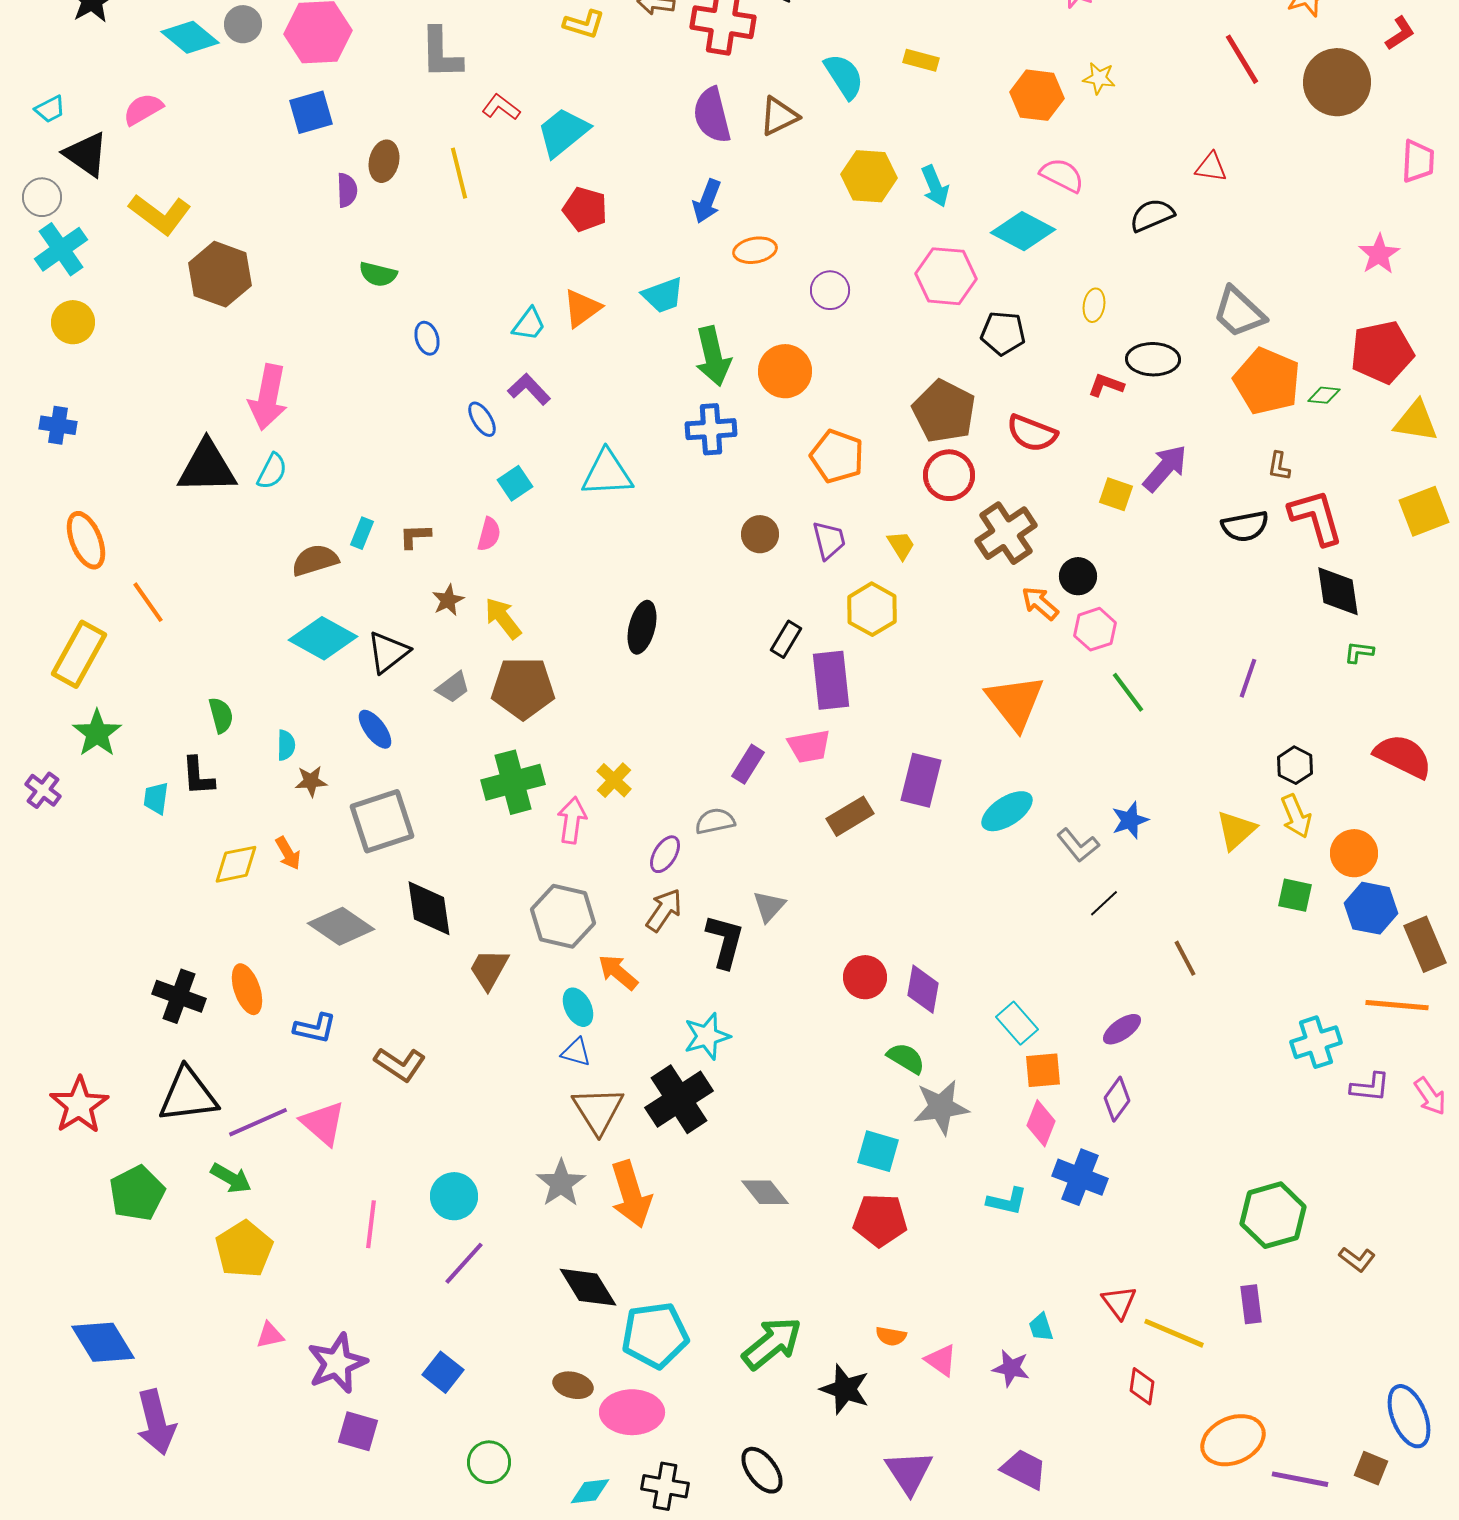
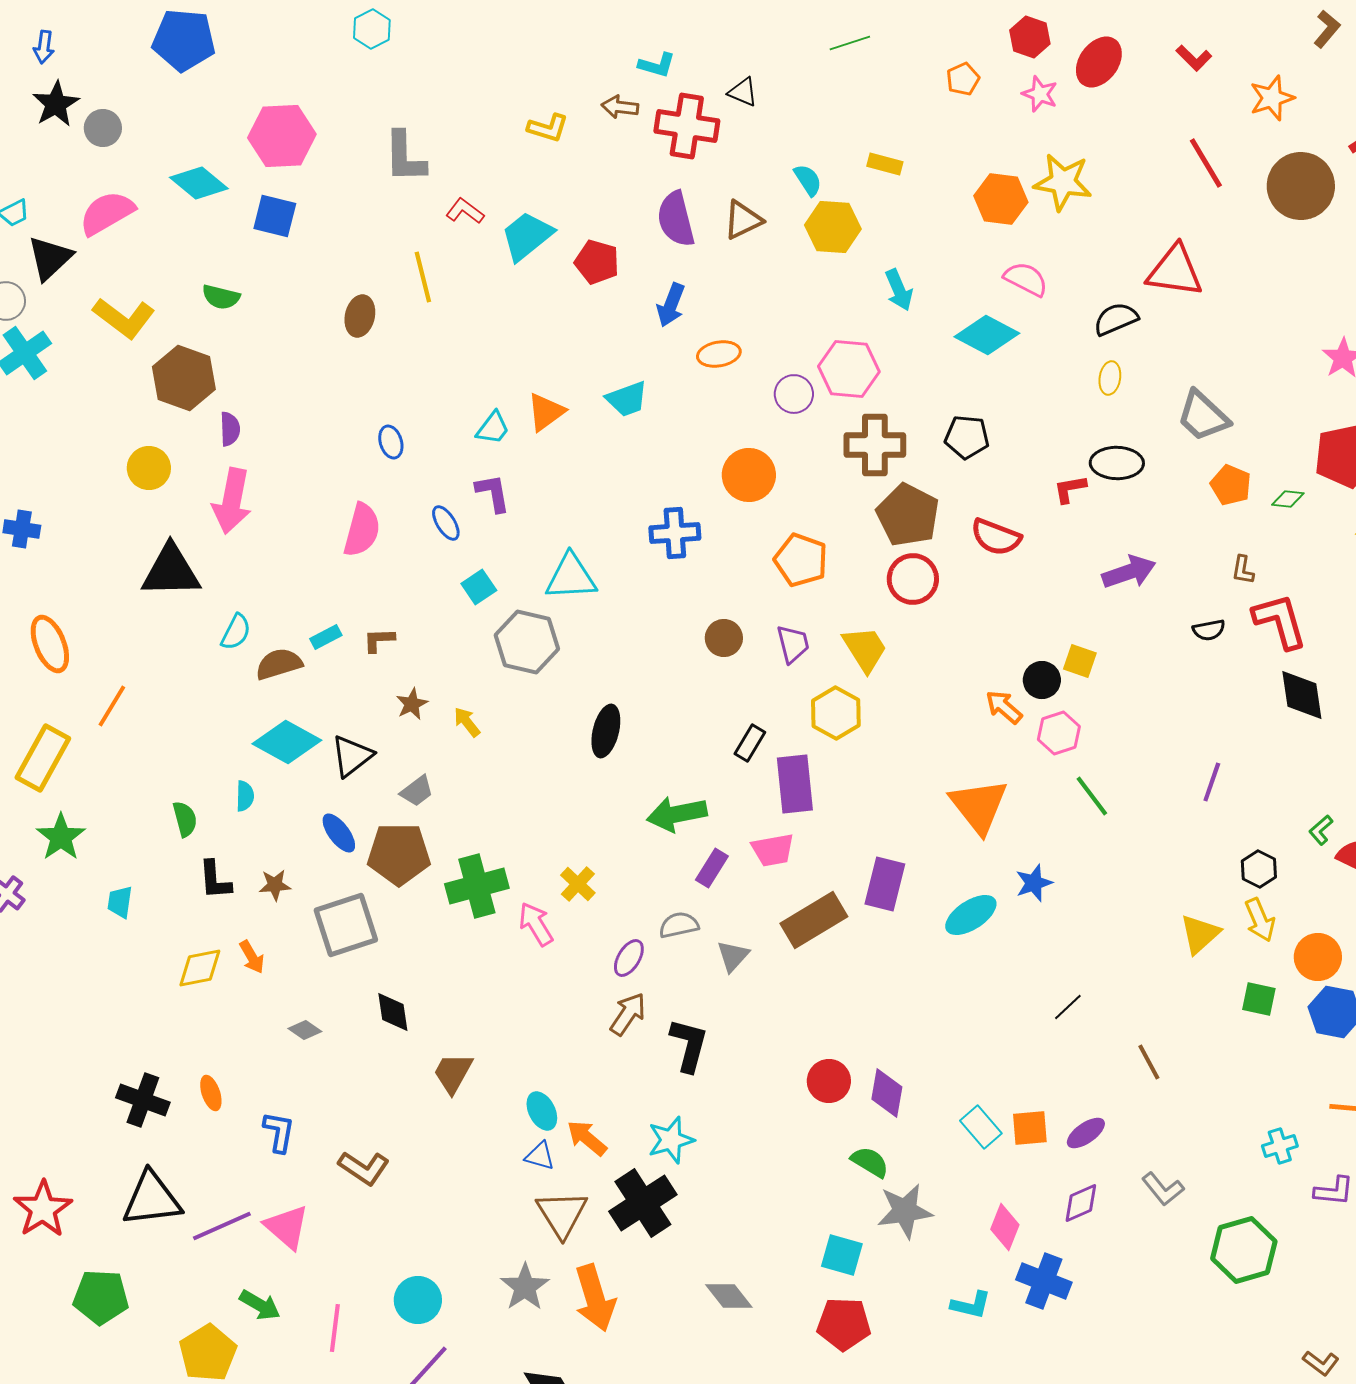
gray circle: (243, 24) -> (103, 128), moved
cyan diamond: (190, 37) -> (199, 183), moved
cyan semicircle: (844, 76) -> (808, 180), size x0.7
yellow star: (1099, 78) -> (1063, 182), size x1.8
pink semicircle: (143, 109) -> (107, 213), size x1.4
blue square: (311, 112) -> (275, 216), turned 30
black triangle: (86, 154) -> (50, 258), turned 42
brown ellipse: (384, 161) -> (360, 316), moved
red triangle: (1211, 167) -> (1175, 271), size x1.8
yellow hexagon: (869, 176) -> (833, 227), moved
purple semicircle: (347, 190) -> (230, 429), moved
red pentagon: (585, 209) -> (597, 262), moved
green semicircle: (378, 274) -> (221, 297), moved
pink hexagon: (946, 276) -> (849, 369), moved
yellow ellipse: (1094, 305) -> (1110, 378), moved
yellow circle: (73, 322) -> (149, 468), moved
green arrow: (713, 356) -> (677, 814), moved, turned 92
orange pentagon: (1267, 381) -> (1231, 485), size x0.6
red L-shape: (1106, 385) -> (1070, 489), turned -30
purple L-shape: (529, 389) -> (493, 493), turned 33
purple arrow: (1165, 468) -> (1129, 572), turned 30
cyan semicircle: (272, 471) -> (236, 632), moved
yellow square: (1116, 494) -> (1080, 661), moved
black semicircle: (1245, 526) -> (1209, 630), size x0.7
cyan rectangle: (362, 533) -> (326, 637), turned 40
brown cross: (1006, 533) -> (875, 445), moved, turned 34
pink semicircle: (489, 534) -> (362, 530), moved, size x1.6
yellow trapezoid: (901, 545) -> (865, 649), size x1.6
orange line: (148, 602) -> (112, 706), turned 66
yellow arrow: (503, 618) -> (467, 722), size x0.7
green L-shape: (1359, 652) -> (1321, 830), moved, turned -48
brown pentagon: (523, 688) -> (399, 854), moved
cyan semicircle: (286, 745) -> (245, 796), moved
black L-shape: (198, 776) -> (215, 880), moved
brown rectangle: (850, 816) -> (814, 920), size x1.4
pink arrow: (572, 820) -> (536, 924), turned -39
blue star: (1130, 820) -> (1034, 883), moved
gray L-shape: (1078, 845) -> (1163, 1189), moved
gray triangle: (769, 906) -> (733, 956), moved
black diamond: (429, 908) -> (393, 1012), size x0.7
gray hexagon: (563, 916) -> (527, 642), moved
gray diamond: (341, 926) -> (305, 1030), size x0.5
orange arrow: (618, 972) -> (587, 1138), moved
orange ellipse: (247, 989) -> (211, 1093), size x0.7
blue L-shape: (315, 1028) -> (279, 1132), turned -93
cyan cross: (1316, 1042) -> (1280, 1146), size x0.7
orange square: (1043, 1070) -> (1030, 1128), moved
purple diamond: (1117, 1099) -> (1081, 1203), turned 30
green arrow: (231, 1178) -> (260, 1305), moved
green pentagon: (137, 1193) -> (101, 1297), turned 30
green hexagon: (1273, 1215) -> (1244, 1250), moved

